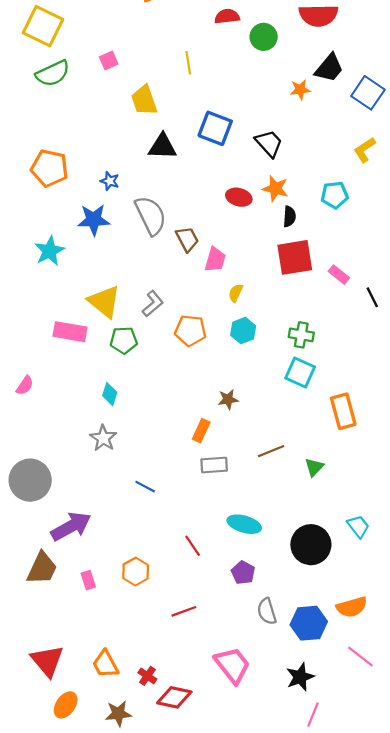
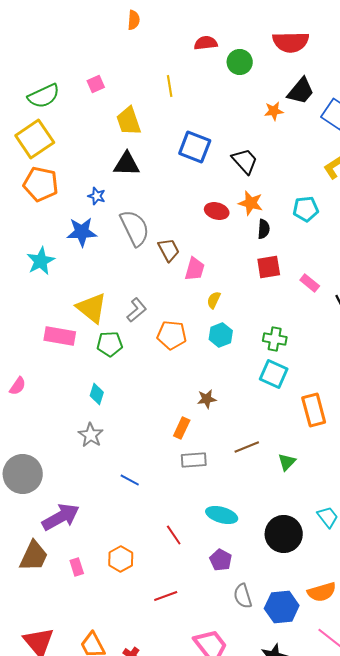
yellow square: (43, 26) -> (35, 139), moved, turned 30
black triangle: (162, 147) -> (127, 164), moved
red square: (295, 257) -> (269, 267), size x0.7

